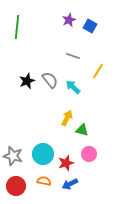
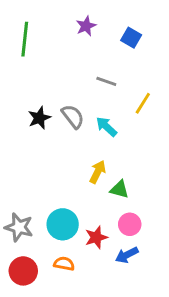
purple star: (69, 20) -> (86, 26), moved
blue arrow: (70, 184) -> (127, 255), moved

